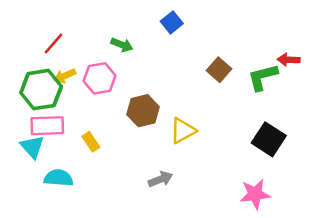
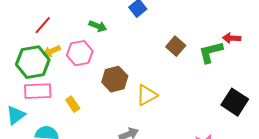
black square: (269, 139) -> (235, 102), moved
cyan triangle: (32, 147) -> (16, 115), moved, turned 35

